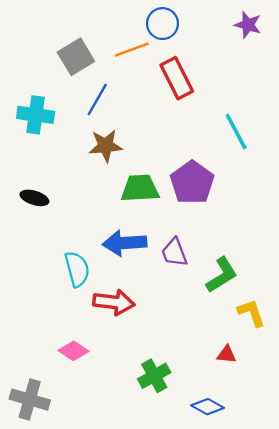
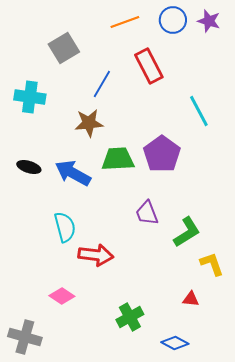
blue circle: (162, 24) -> (173, 20), moved
orange line: (132, 50) -> (125, 22), moved
blue line: (97, 99) -> (102, 84), moved
blue arrow: (125, 243) -> (73, 173), moved, turned 33

